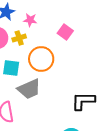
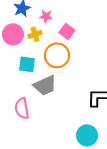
pink square: (65, 32) -> (67, 31), moved

